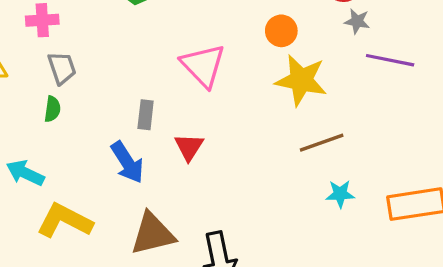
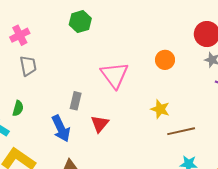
pink cross: (42, 20) -> (20, 35), turned -30
yellow star: (301, 80) -> (160, 109), moved, size x0.6
green semicircle: (52, 109) -> (18, 108), moved

